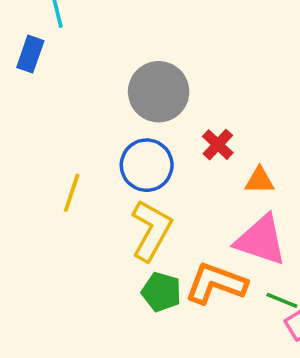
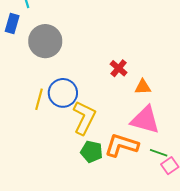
gray circle: (159, 92) -> (45, 41), moved
blue circle: (147, 165) -> (63, 93), moved

